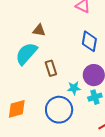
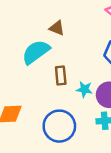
cyan star: (74, 88) -> (84, 89), moved

